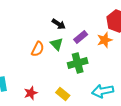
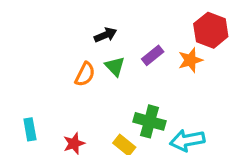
black arrow: (59, 24) -> (105, 35), moved, turned -56
green cross: (78, 63) -> (149, 121), moved, turned 30

